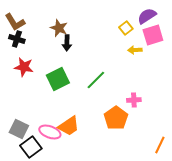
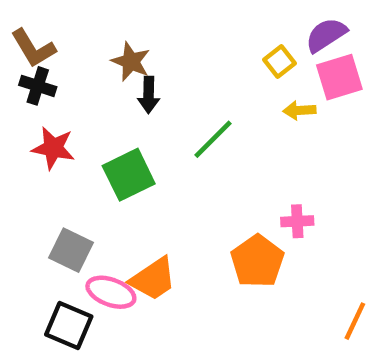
green line: (96, 80) -> (213, 139), moved
gray square: (19, 129) -> (71, 250), moved
black square: (31, 147) -> (69, 325), turned -30

